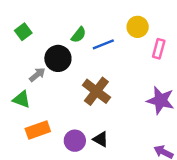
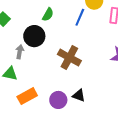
blue line: (103, 44) -> (80, 17), moved, turned -36
gray arrow: (37, 75) -> (20, 52), turned -32

